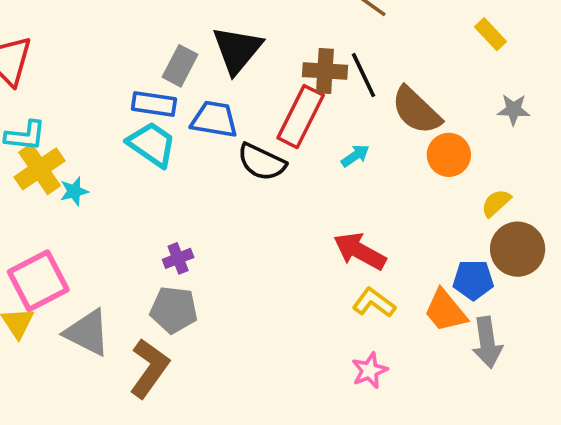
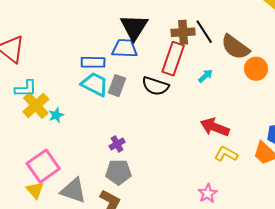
gray rectangle: (180, 66) -> (117, 86), moved
blue trapezoid: (214, 119) -> (125, 48), moved
pink star: (370, 371) -> (208, 193), moved

